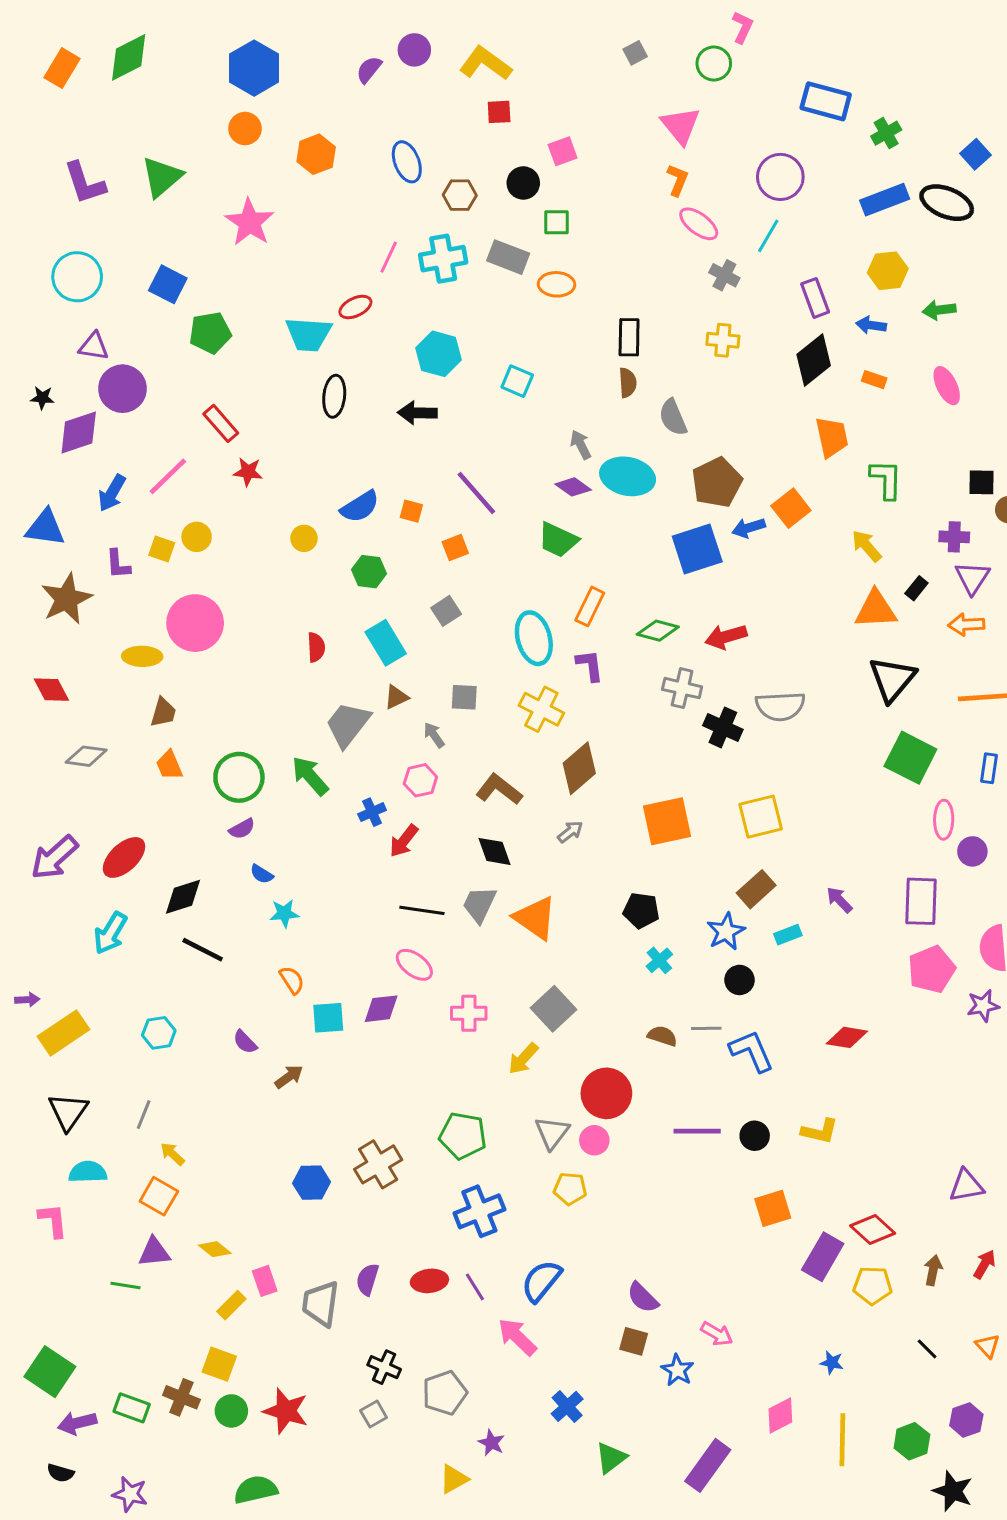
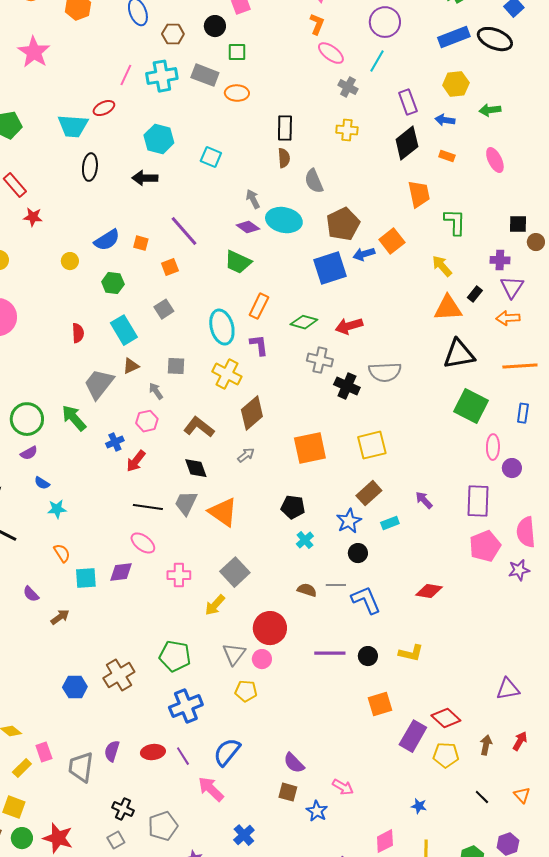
black triangle: (892, 679) -> (459, 354), turned 40

